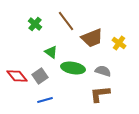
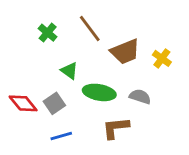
brown L-shape: (100, 94) -> (116, 128), moved

